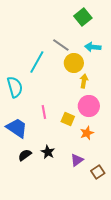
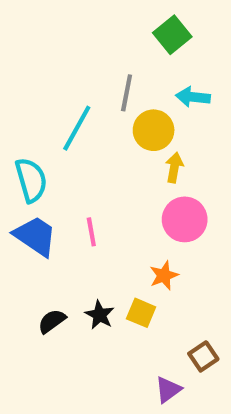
gray line: (61, 45) -> (127, 93), turned 66
yellow square: (68, 119) -> (141, 313), moved
blue trapezoid: (17, 128) -> (35, 236), moved
orange star: (87, 133) -> (164, 275), moved
purple triangle: (77, 160) -> (168, 390), moved

